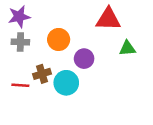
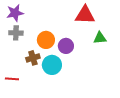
orange circle: (59, 39) -> (46, 40), moved
red line: (20, 85) -> (12, 79), moved

